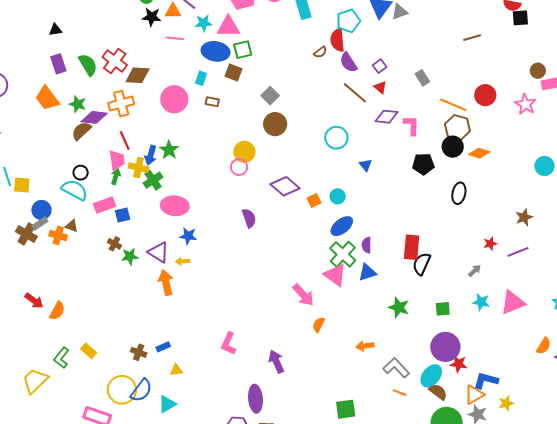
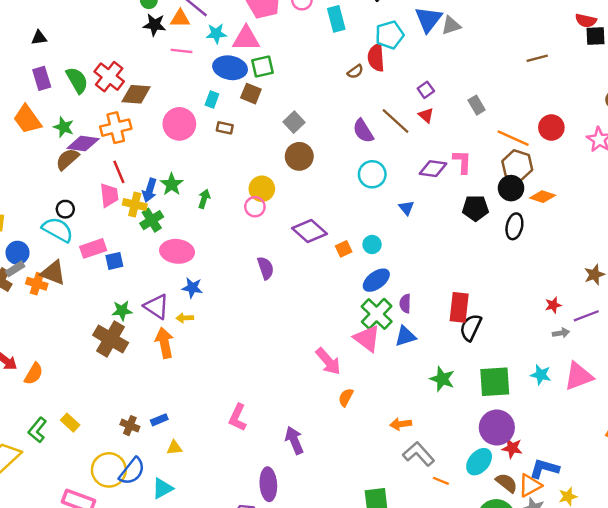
purple semicircle: (349, 62) -> (363, 131), moved
purple diamond: (387, 117) -> (433, 169), moved
green arrow: (116, 177) -> (204, 199), moved
black ellipse: (459, 193) -> (514, 226), moved
brown triangle: (72, 226) -> (53, 273), size x1.6
brown cross: (114, 244) -> (111, 339), moved, size x2.0
gray arrow: (475, 271) -> (561, 333), moved, turned 32
green square: (443, 309) -> (495, 382), size x1.8
gray L-shape: (396, 368) -> (419, 454), moved
brown semicircle: (438, 392) -> (507, 483), moved

